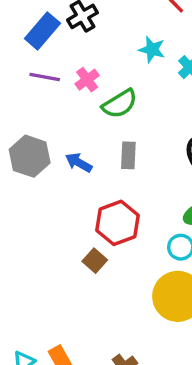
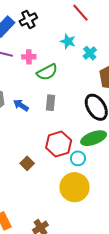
pink cross: (87, 80) -> (29, 57), turned 32
red hexagon: (118, 223) -> (59, 144), moved

